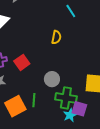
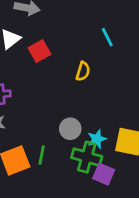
red square: (22, 62) -> (40, 51), moved
cyan star: (70, 115) -> (97, 139), moved

